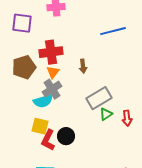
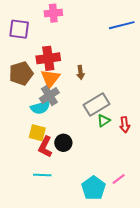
blue line: (113, 31) -> (122, 25), moved
orange triangle: (53, 72) -> (50, 78), size x1.5

